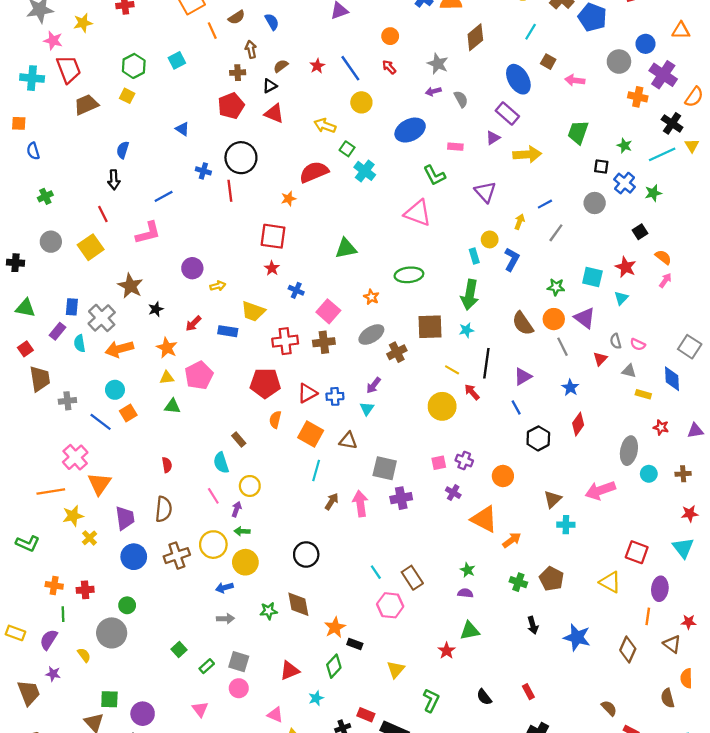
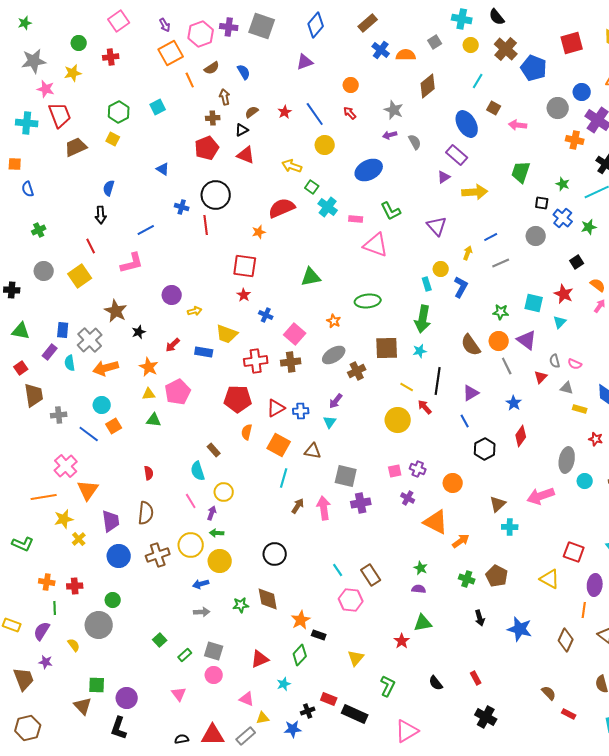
pink rectangle: (455, 147) -> (356, 219), moved
gray line: (556, 233) -> (501, 263), turned 30

